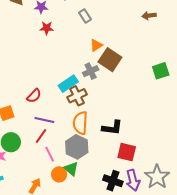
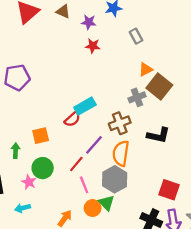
cyan rectangle: (68, 84) -> (85, 106), moved
purple line: (44, 120) -> (94, 145), moved, turned -66
black L-shape: (112, 128) -> (158, 135), moved

